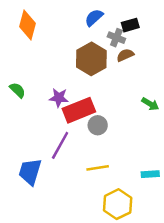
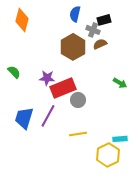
blue semicircle: (94, 18) -> (75, 14), turned -35
blue trapezoid: (30, 172) -> (24, 118), moved
yellow hexagon: (118, 204) -> (108, 155), moved

